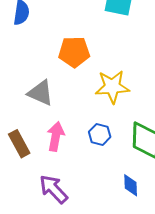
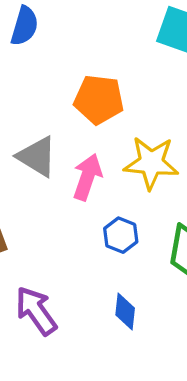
pink arrow: (56, 136) -> (87, 177), moved
blue diamond: (131, 185) -> (125, 312), moved

